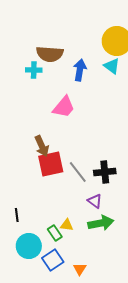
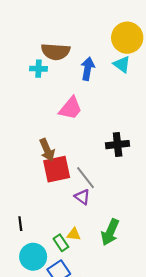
black cross: (105, 172) -> (118, 145), moved
purple triangle: (95, 201) -> (82, 197), moved
green arrow: (101, 223) -> (110, 232), turned 125

